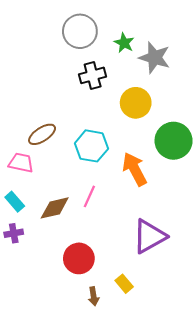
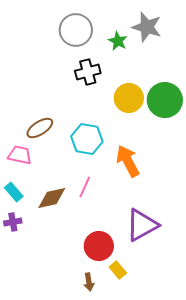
gray star: (155, 58) -> (147, 27), moved
green circle: (174, 141) -> (165, 100), moved
red circle: (79, 258) -> (99, 246), moved

